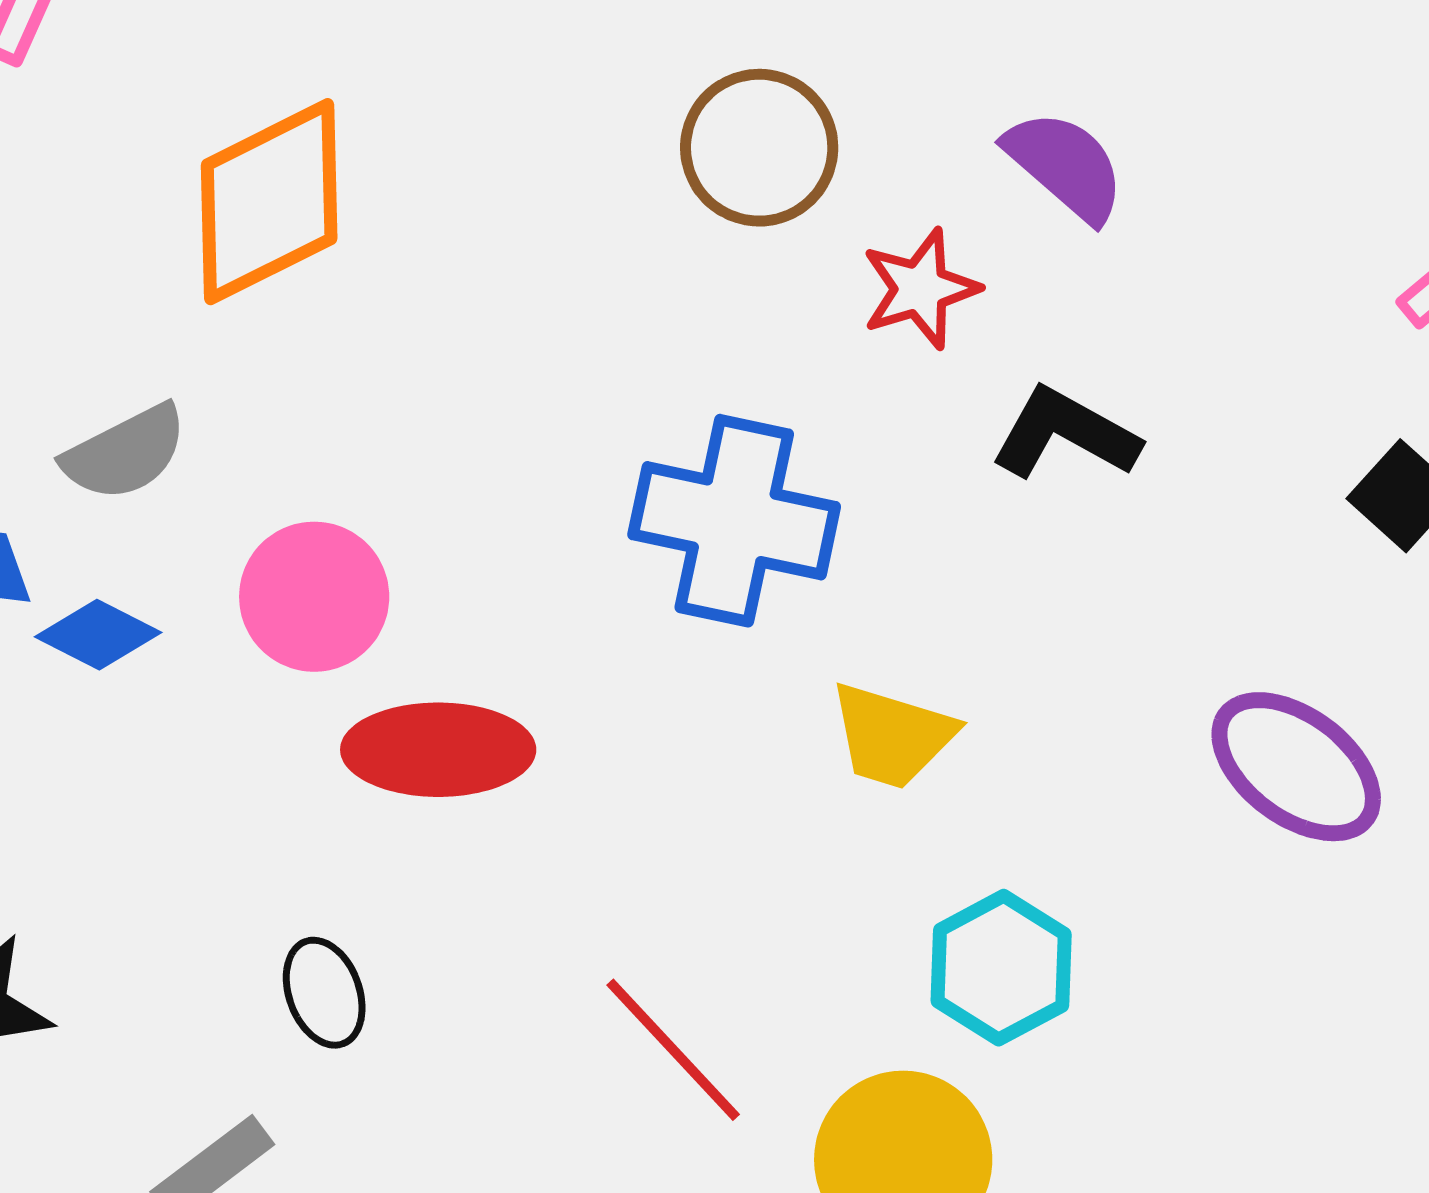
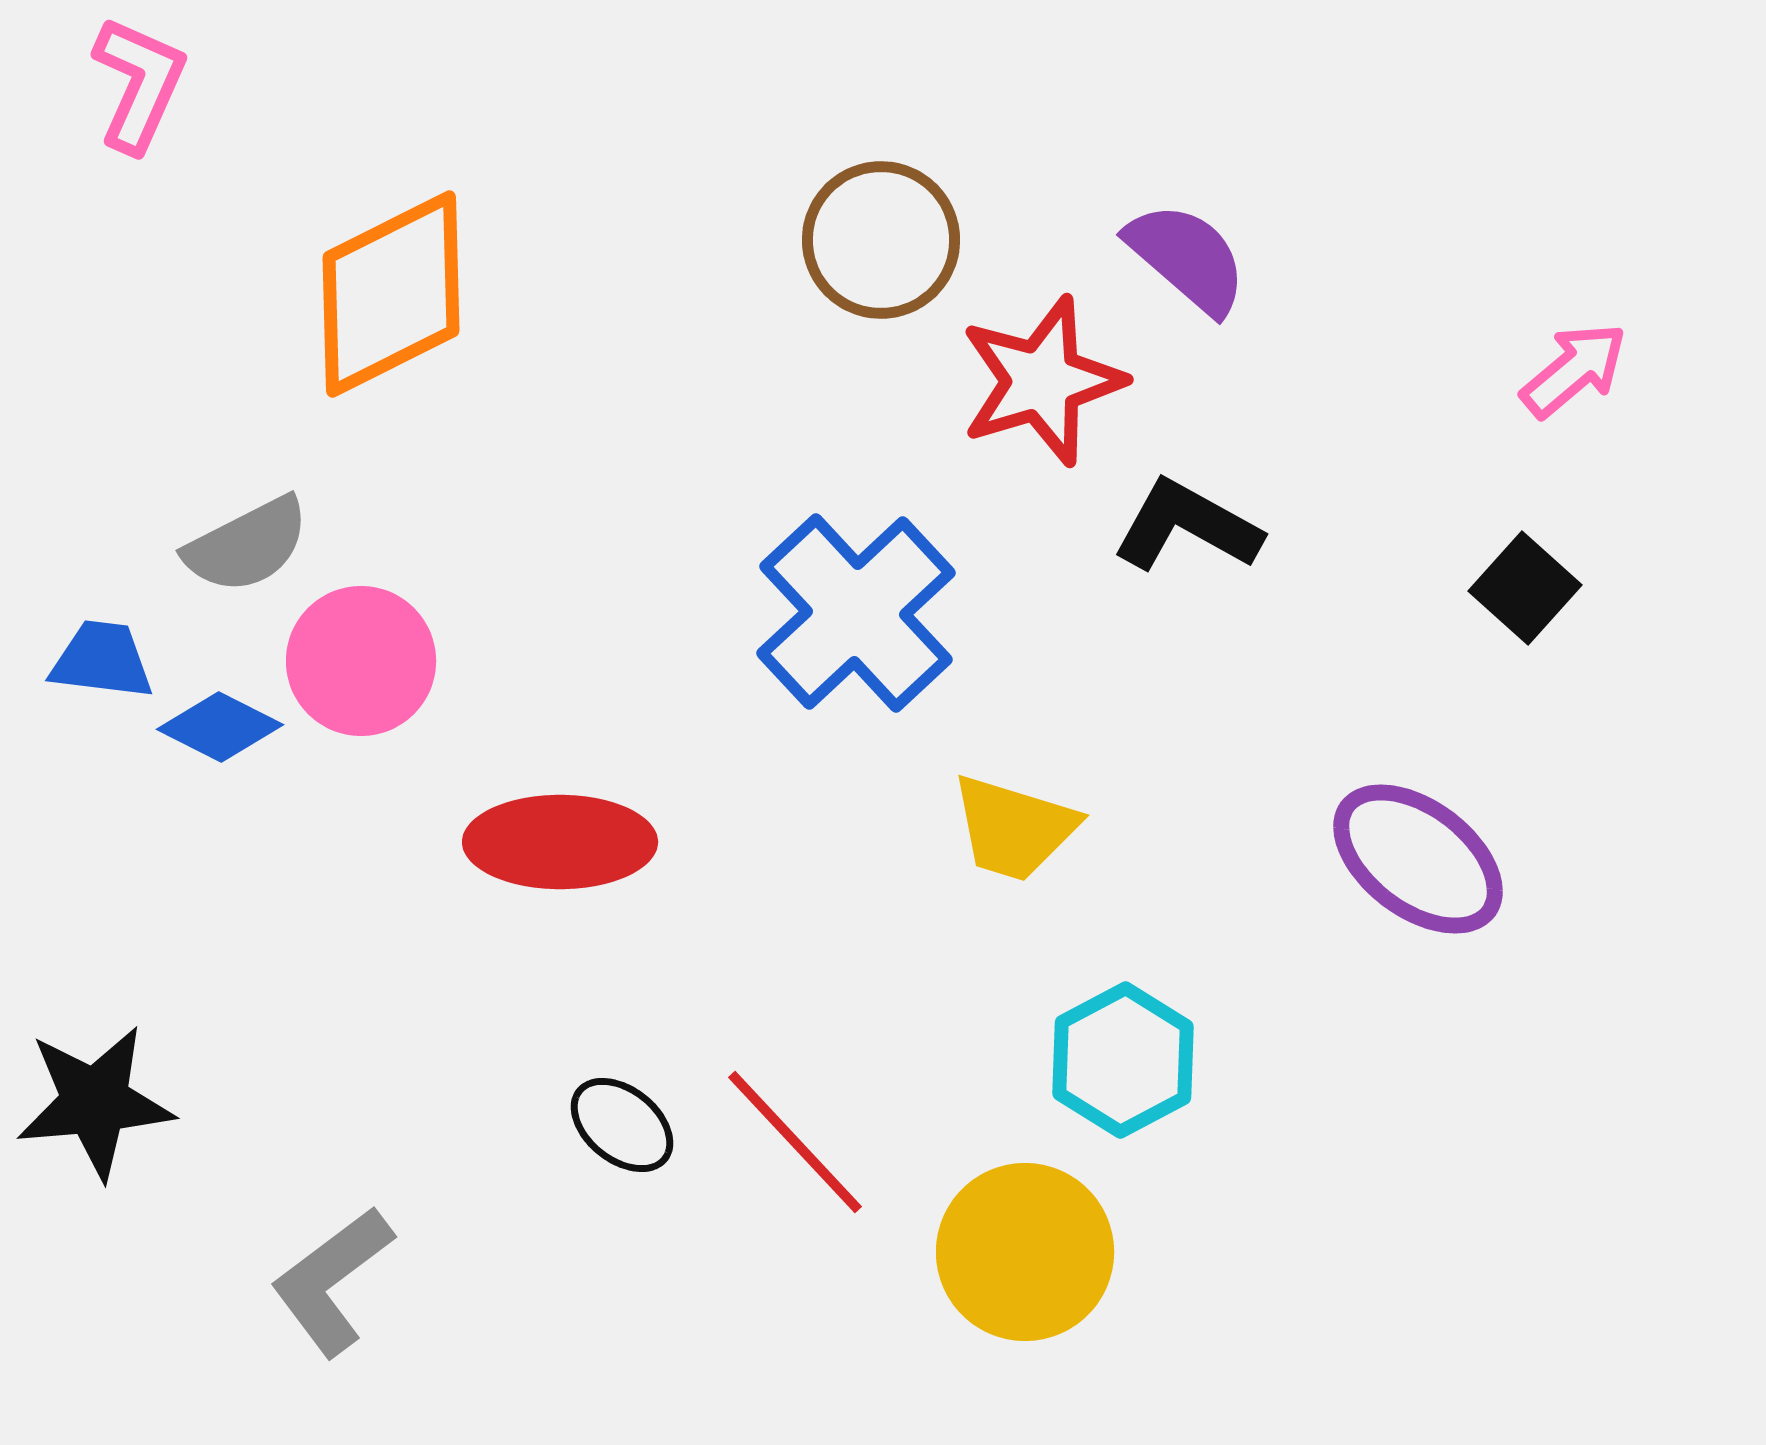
red star: (920, 289) -> (1042, 381), size x1.4
blue cross: (734, 521) -> (856, 613), turned 35
pink circle: (314, 597) -> (361, 661), moved
black ellipse: (324, 993) -> (622, 1125), moved, turned -31

